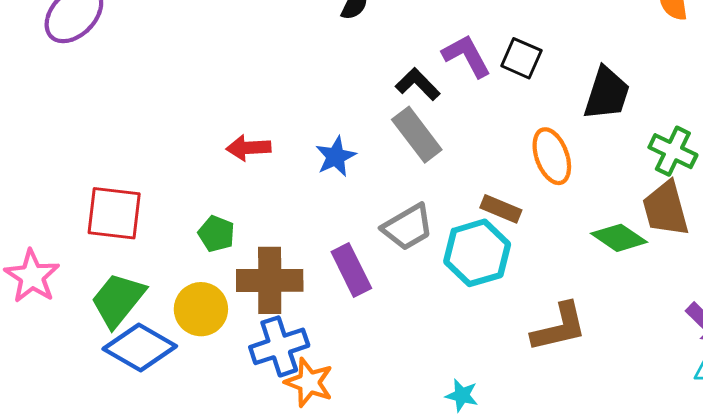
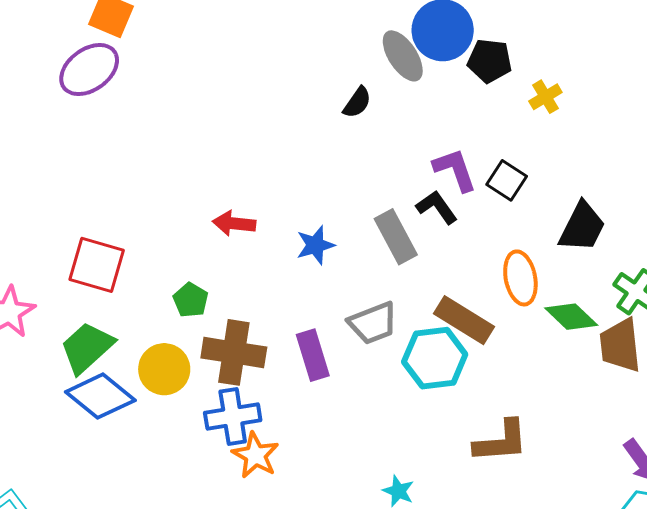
black L-shape: (418, 84) -> (437, 207), moved
brown rectangle: (501, 209) -> (464, 320), size x1.5
green diamond: (619, 238) -> (571, 317), moved

